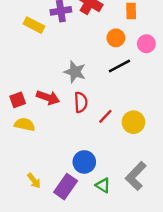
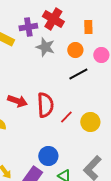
gray star: (75, 72) -> (45, 47), moved
red semicircle: (81, 102) -> (45, 105), size x1.4

